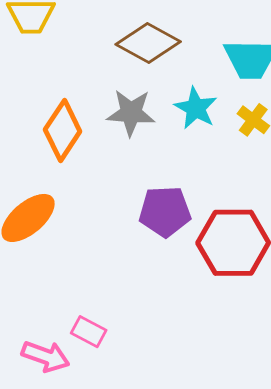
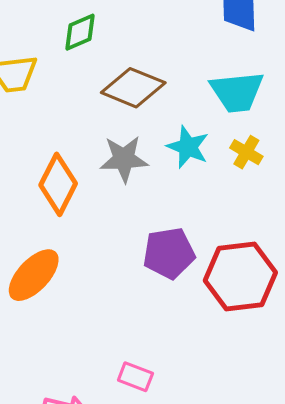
pink rectangle: (89, 332) -> (135, 377), moved

